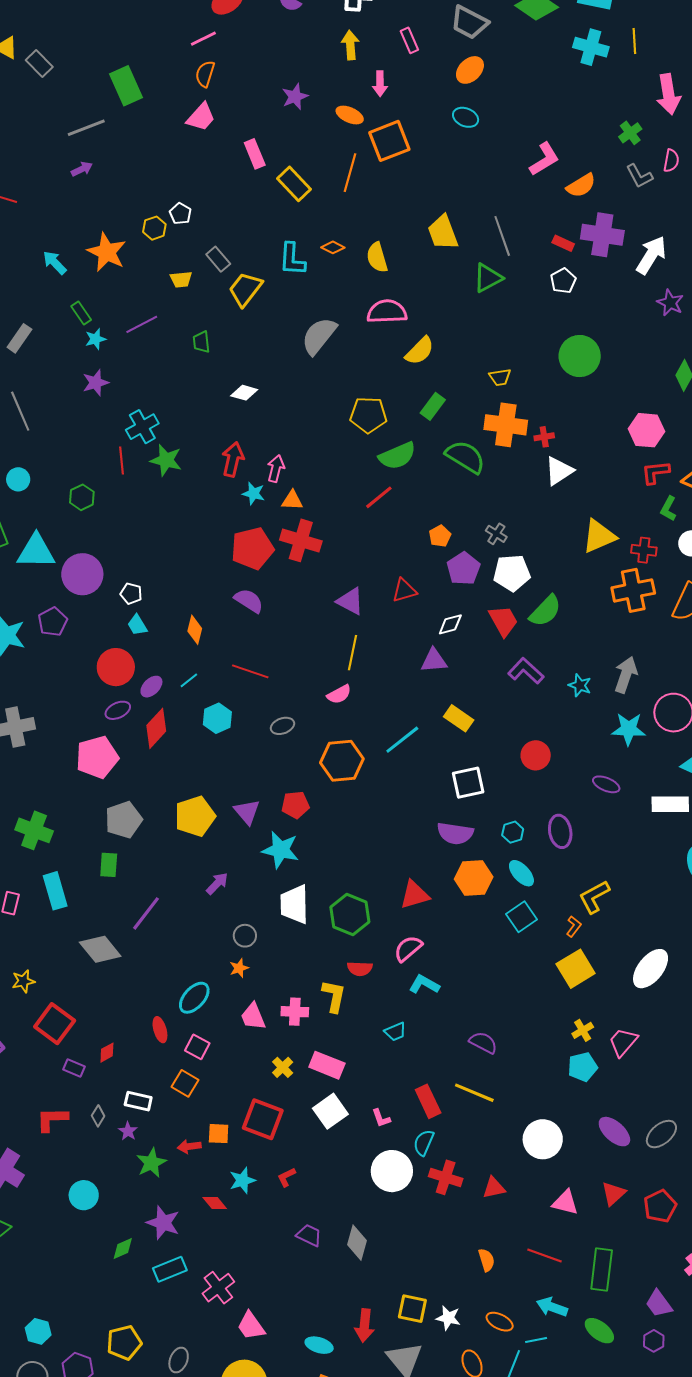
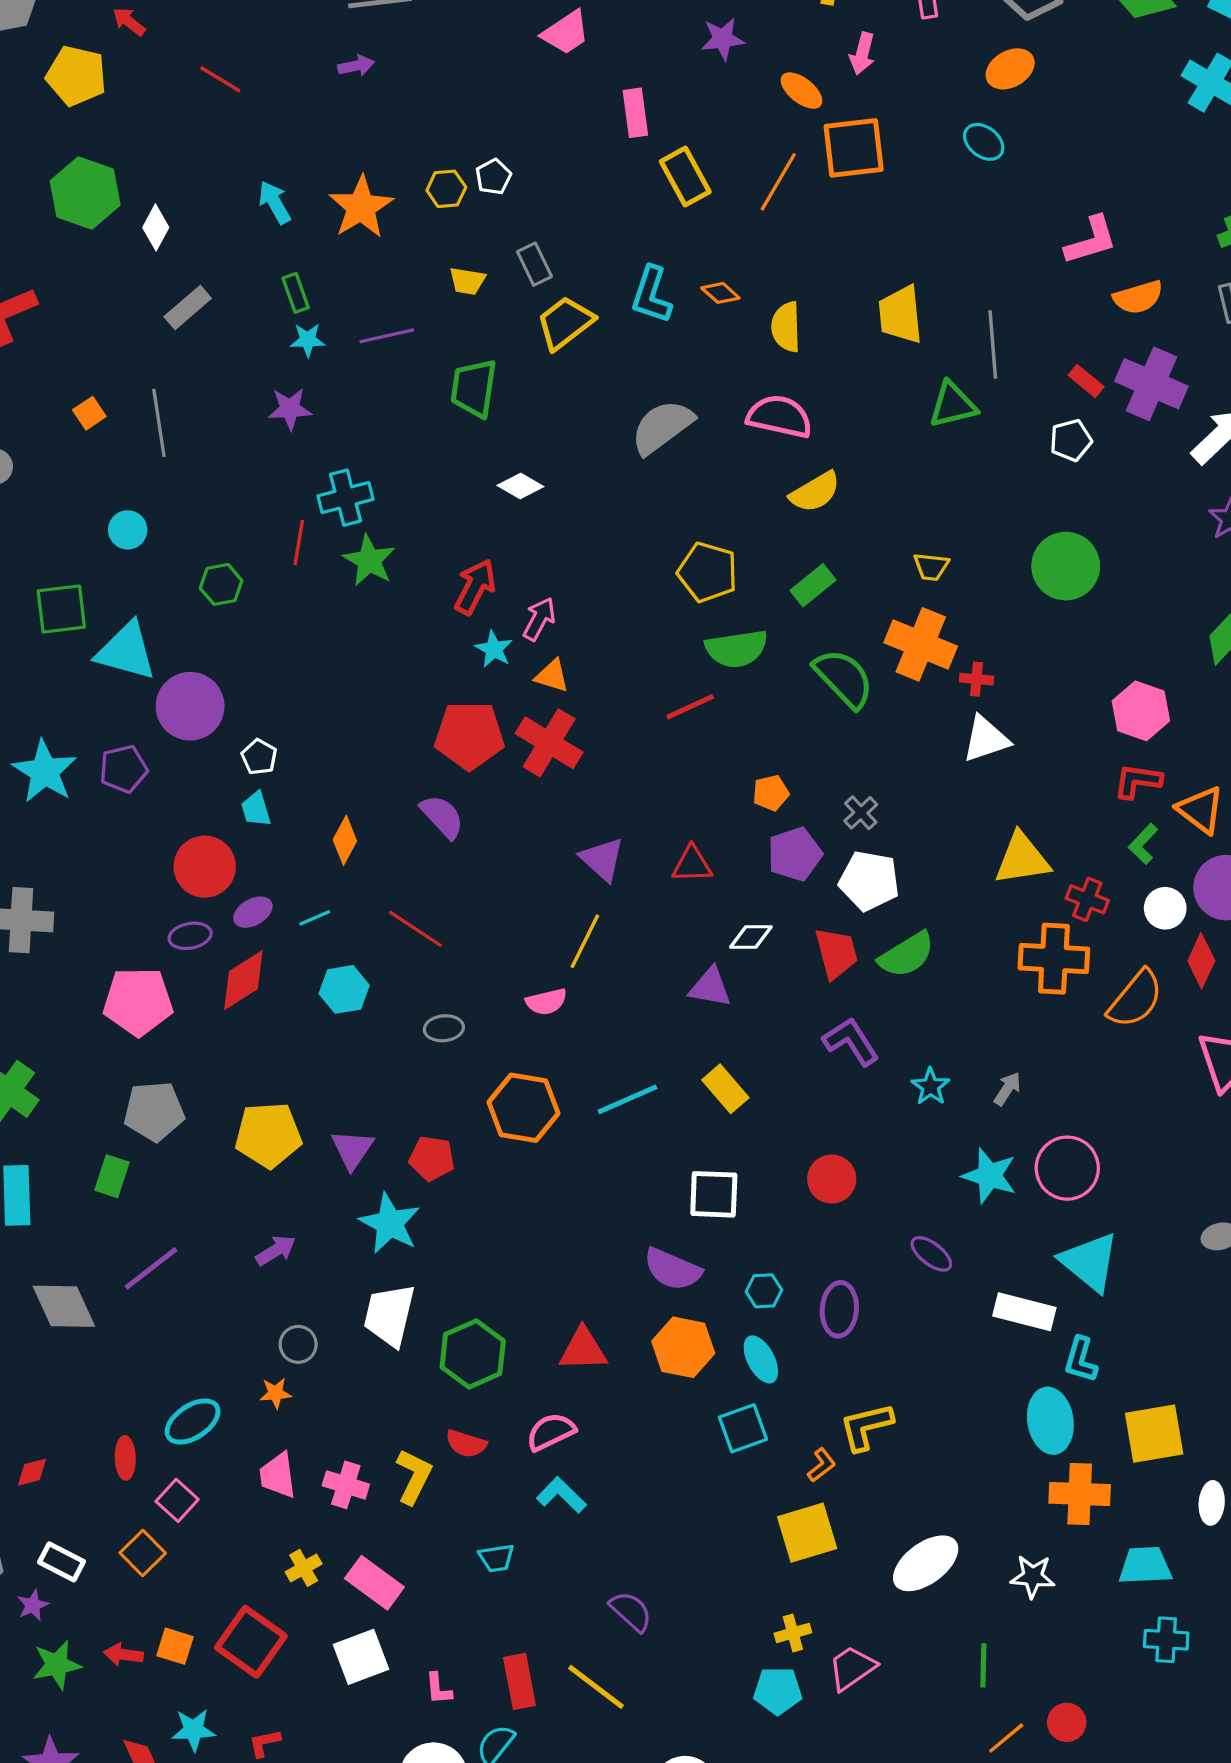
green trapezoid: (201, 342) -> (474, 388), size x1.6
gray arrow: (626, 675) -> (1007, 1089), size x0.6

